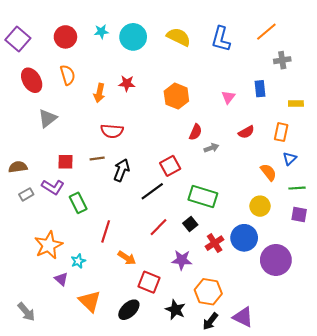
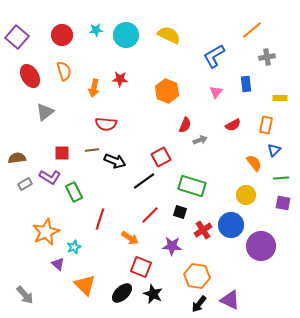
blue L-shape: (221, 39) -> (214, 56), moved, turned 45
black arrow: (121, 170) -> (115, 161), turned 90
black square: (190, 224) -> (180, 212), turned -32
orange arrow: (127, 258) -> (130, 238), moved
black star: (175, 310) -> (153, 294), moved

